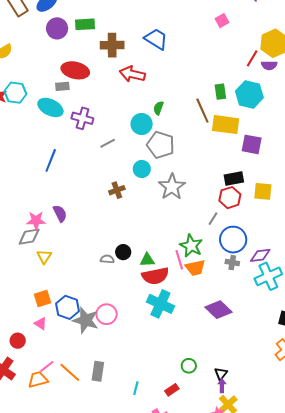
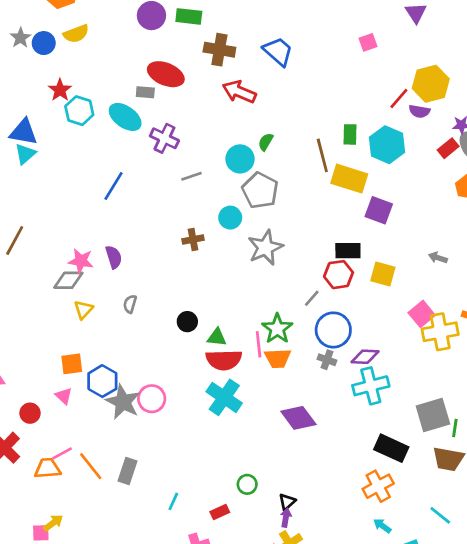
cyan hexagon: (15, 93) -> (79, 111), moved
gray semicircle: (107, 259) -> (130, 304), moved, turned -88

